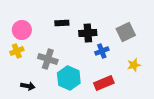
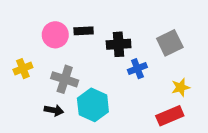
pink circle: (22, 30) -> (55, 35), moved
red rectangle: (104, 83) -> (170, 116), moved
black arrow: (28, 86) -> (54, 110), moved

